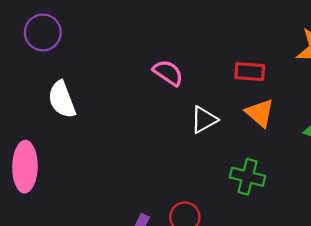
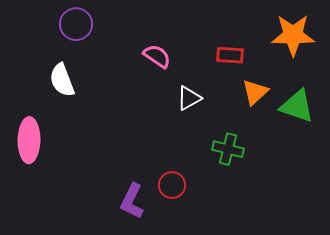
purple circle: (43, 32) -> (76, 24), moved
orange triangle: (260, 113) -> (255, 92), moved, turned 36

